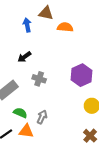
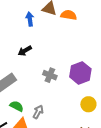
orange semicircle: (65, 27) -> (69, 15), moved
gray cross: (39, 79) -> (50, 75), moved

